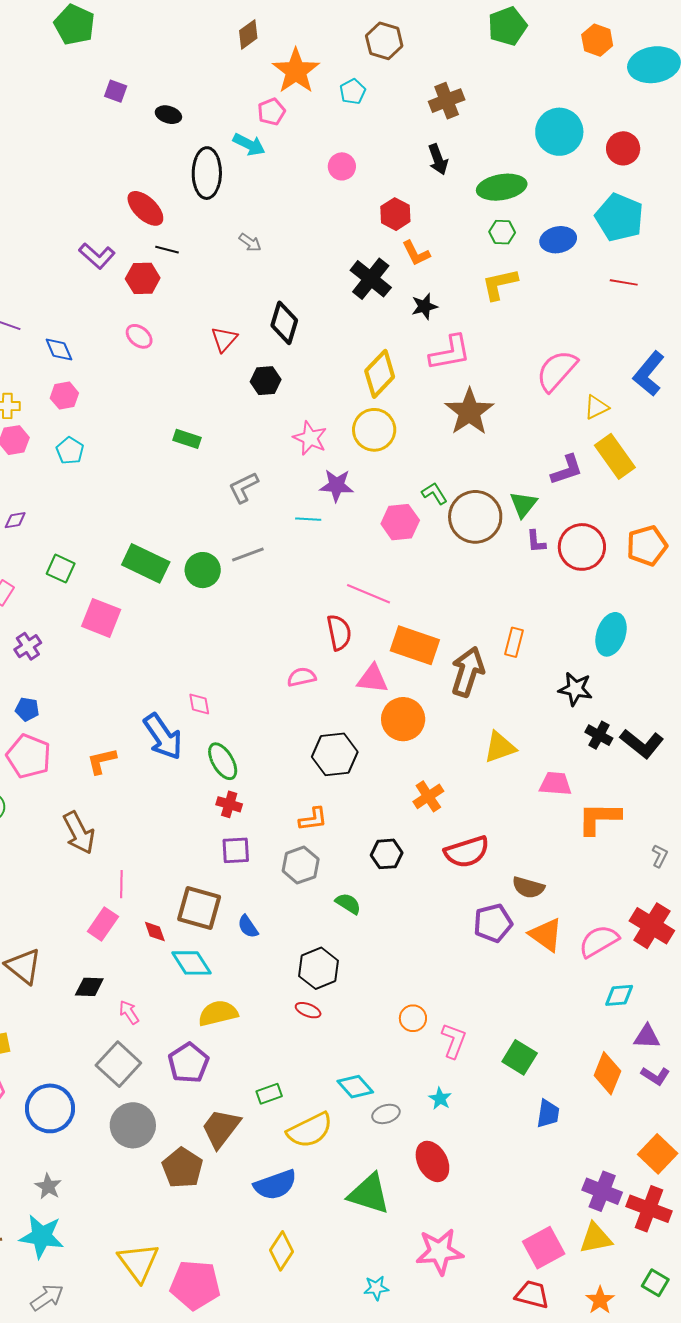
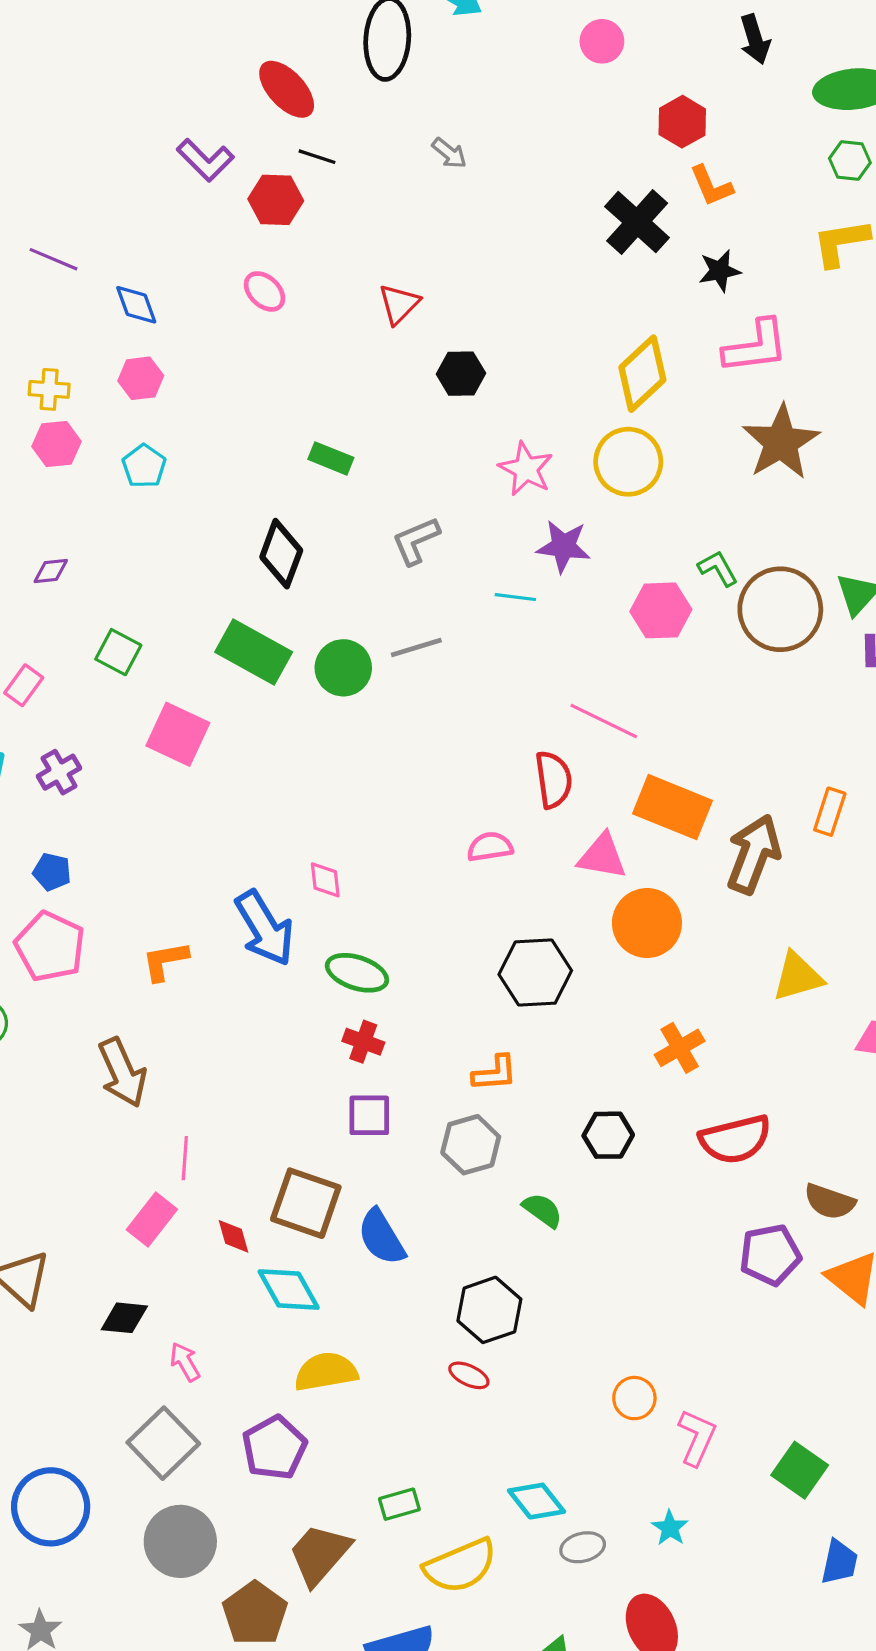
black diamond: (284, 323) -> (281, 554), moved
green ellipse: (223, 761) -> (357, 973), turned -45
blue semicircle: (248, 927) -> (381, 1237), size x1.5

